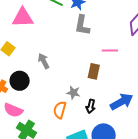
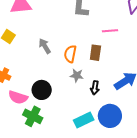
black circle: (20, 81) -> (42, 90), moved
orange semicircle: (60, 110) -> (70, 54), moved

